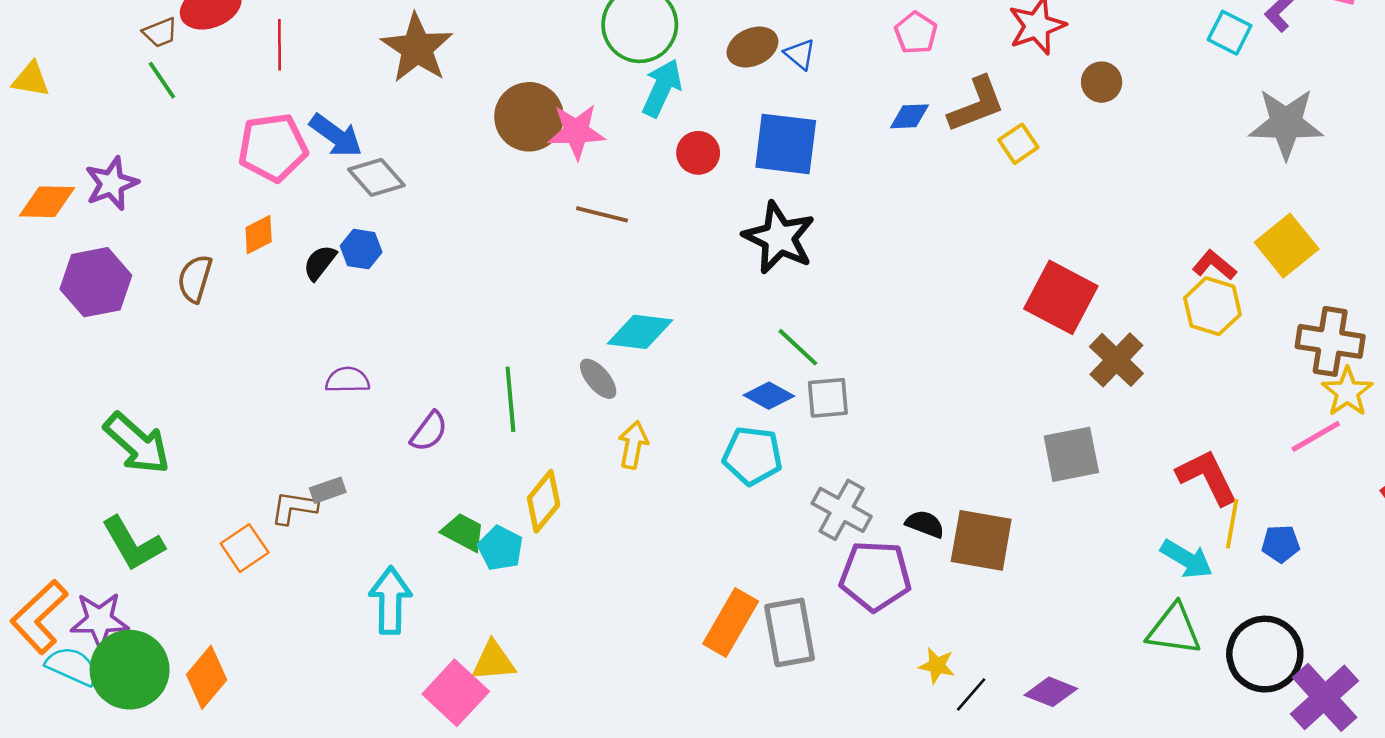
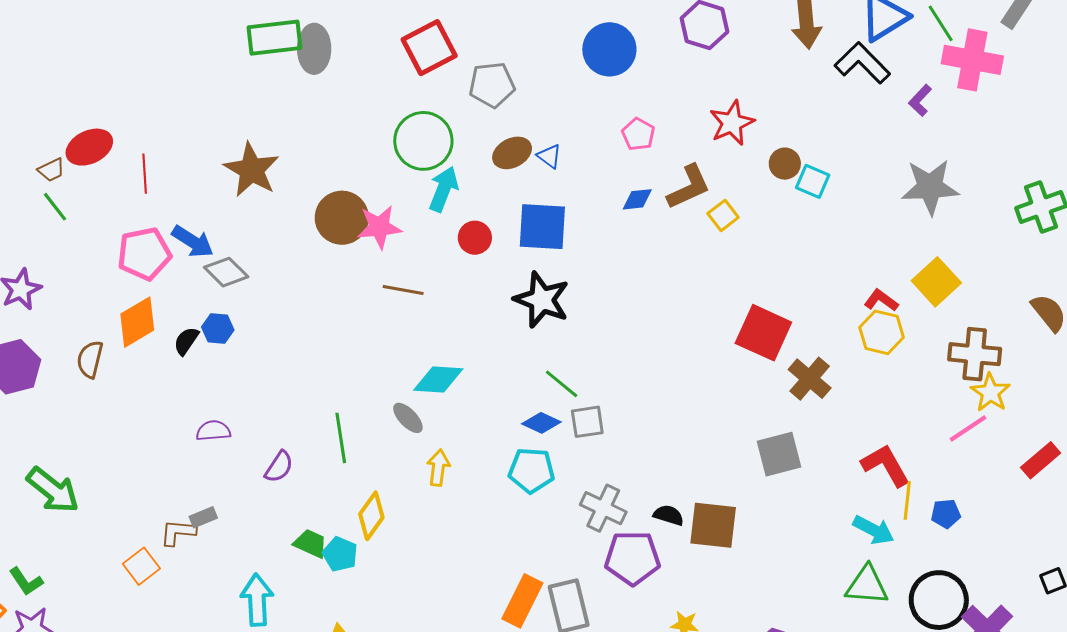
cyan square: (1230, 33) -> (813, 181), moved
orange diamond: (259, 235) -> (137, 322), size x1.6
green L-shape: (133, 544) -> (26, 581), moved, size x0.7

